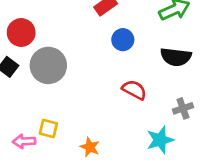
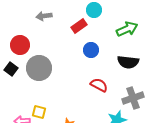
gray cross: (183, 108) -> (133, 98), size x1.5

